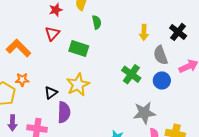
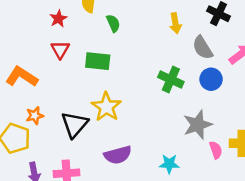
black triangle: (51, 93) -> (74, 124), size x1.6
purple semicircle: (64, 112) -> (118, 155), moved, turned 85

